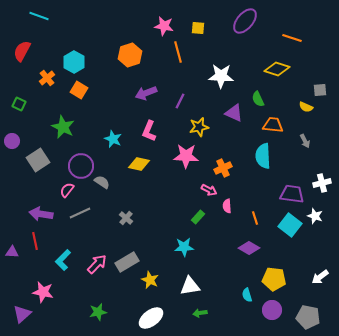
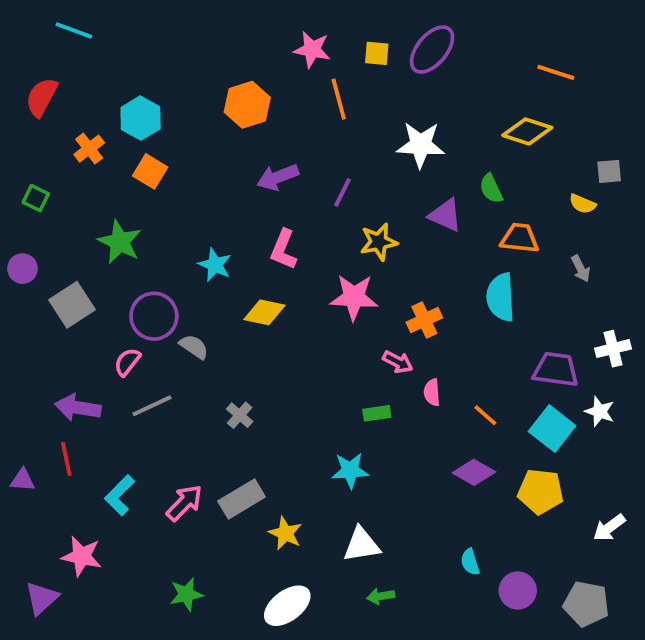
purple ellipse: (245, 21) -> (432, 50), moved
green rectangle: (198, 217) -> (377, 413), turned 40
orange line: (255, 218) -> (485, 415), turned -32
yellow pentagon: (274, 279) -> (541, 491), moved

